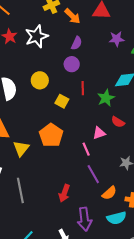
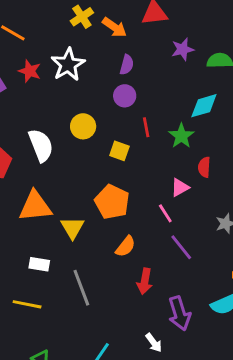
red semicircle: (118, 122) -> (204, 167), turned 72
orange semicircle: (109, 193) -> (126, 246), moved

